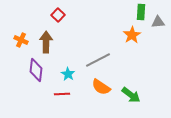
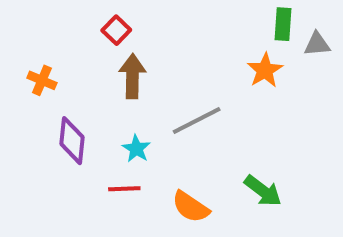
brown arrow: (46, 42) -> (132, 76), moved
orange semicircle: (101, 87) -> (191, 207), moved

